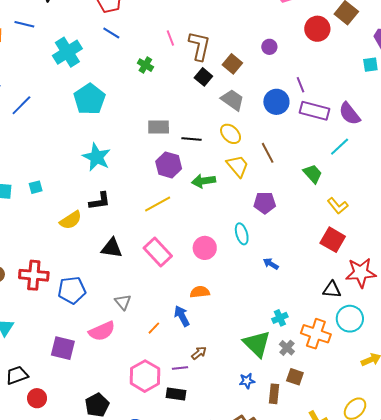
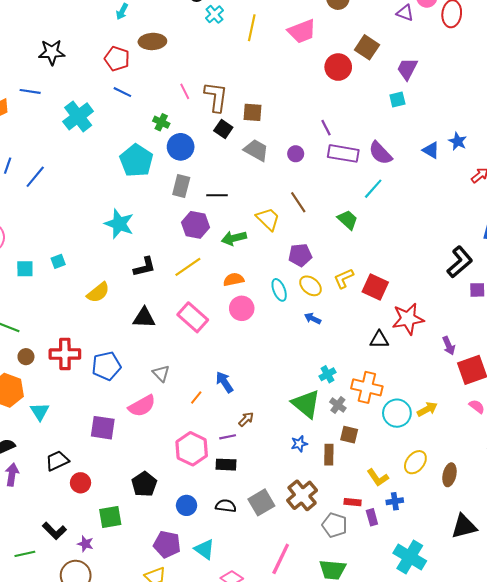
purple circle: (269, 47) -> (296, 154), moved
brown square: (232, 64) -> (252, 112), turned -30
cyan pentagon: (89, 99) -> (136, 161), moved
blue circle: (276, 102) -> (181, 147), moved
gray rectangle: (159, 127) -> (181, 186), turned -70
yellow ellipse: (231, 134) -> (311, 286), moved
black L-shape: (100, 201) -> (144, 267), moved
yellow L-shape: (338, 206) -> (344, 278), moved, turned 110
orange semicircle: (200, 292) -> (234, 279), moved
cyan circle: (350, 319) -> (397, 413), moved

